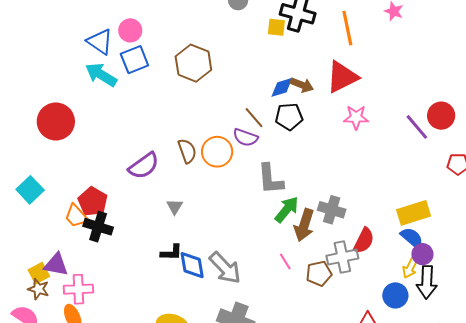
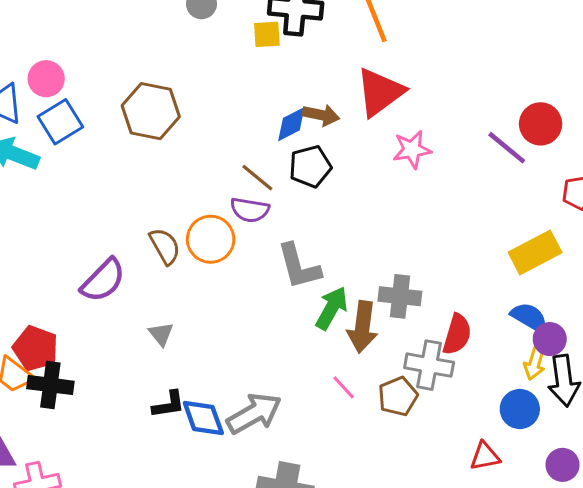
yellow rectangle: (414, 213) -> (535, 252), moved
gray cross: (342, 257) -> (429, 365), turned 32
gray arrow: (225, 268) -> (254, 413), turned -66

